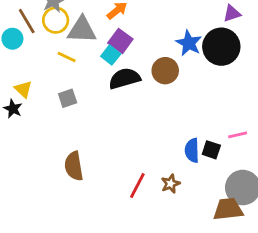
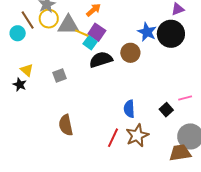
yellow line: (67, 57) -> (82, 33), moved
blue semicircle: (192, 150) -> (129, 109), moved
black square: (211, 150) -> (166, 110), turned 32
brown star: (171, 184) -> (137, 136), size x1.6

